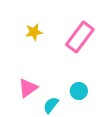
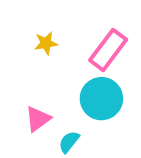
cyan circle: (79, 91) -> (101, 99), moved, size x1.8

